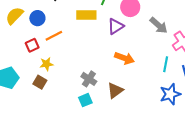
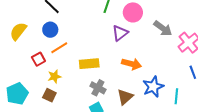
yellow rectangle: (86, 15) -> (89, 64), moved
blue circle: (37, 18) -> (50, 30), moved
cyan line: (166, 64) -> (176, 96), moved
blue star: (170, 94) -> (153, 87), moved

